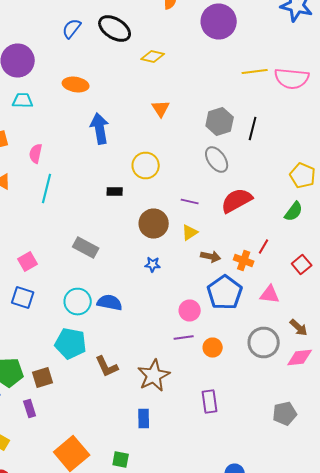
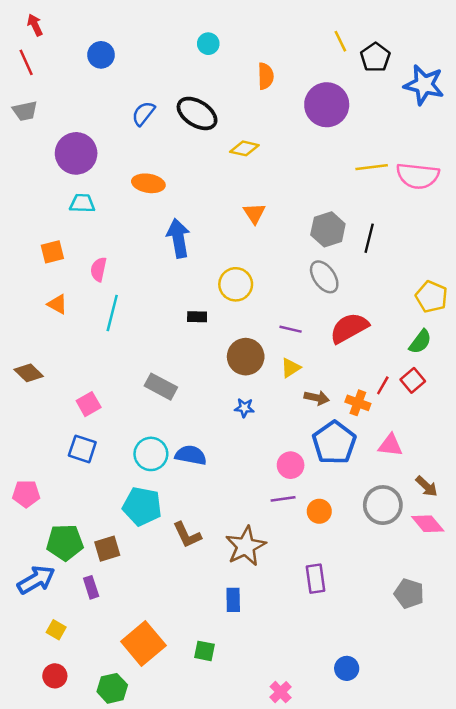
red square: (302, 264) -> (413, 380), moved
pink diamond: (300, 358) -> (428, 524), turned 56
gray pentagon: (285, 414) -> (409, 594), turned 30

